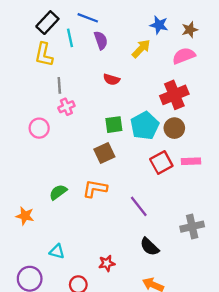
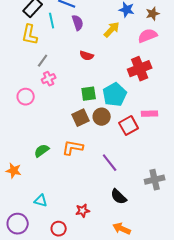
gray line: (59, 85) -> (43, 61), turned 40
brown circle: (174, 128) -> (102, 117), moved
pink rectangle: (191, 161) -> (150, 114), moved

